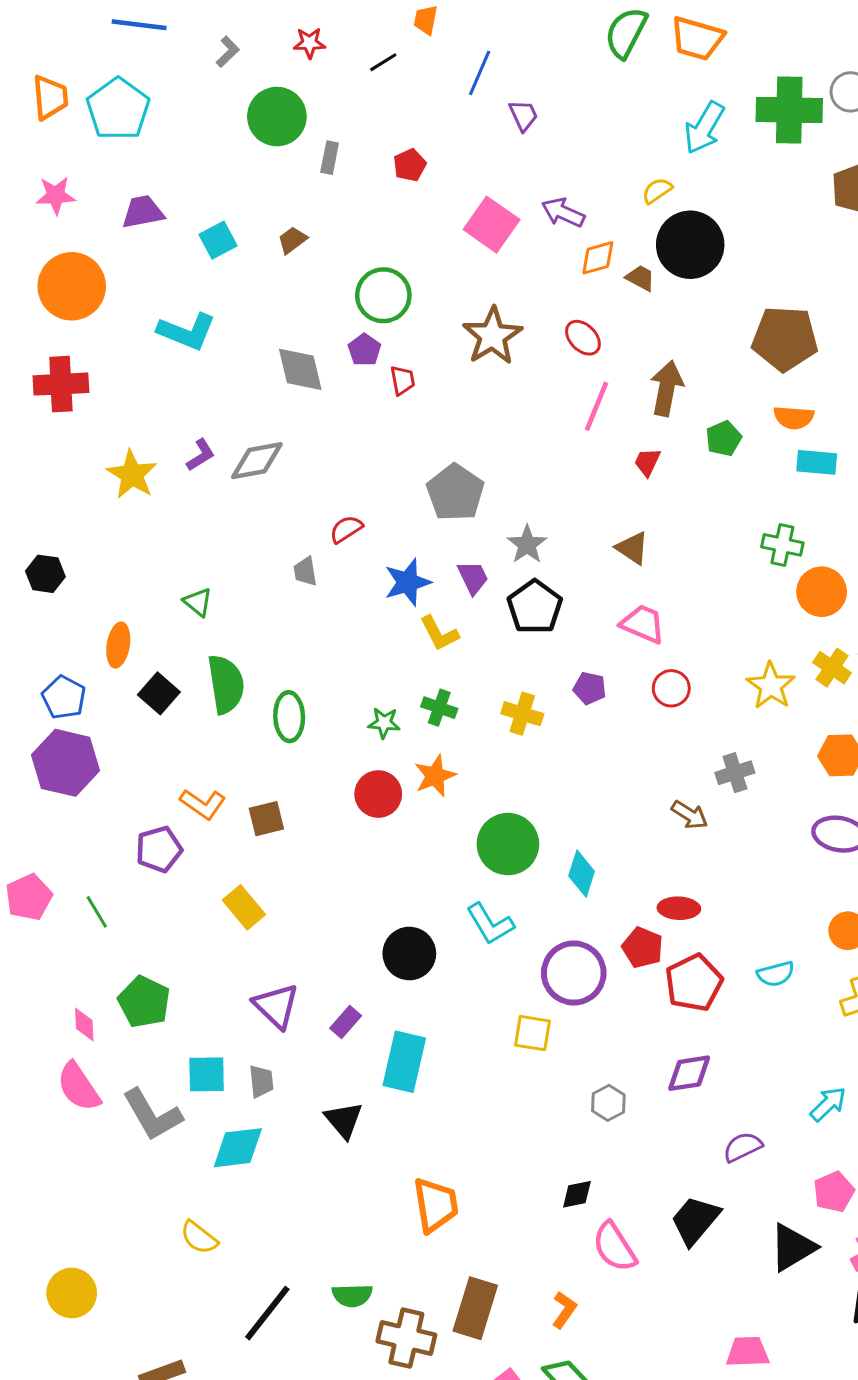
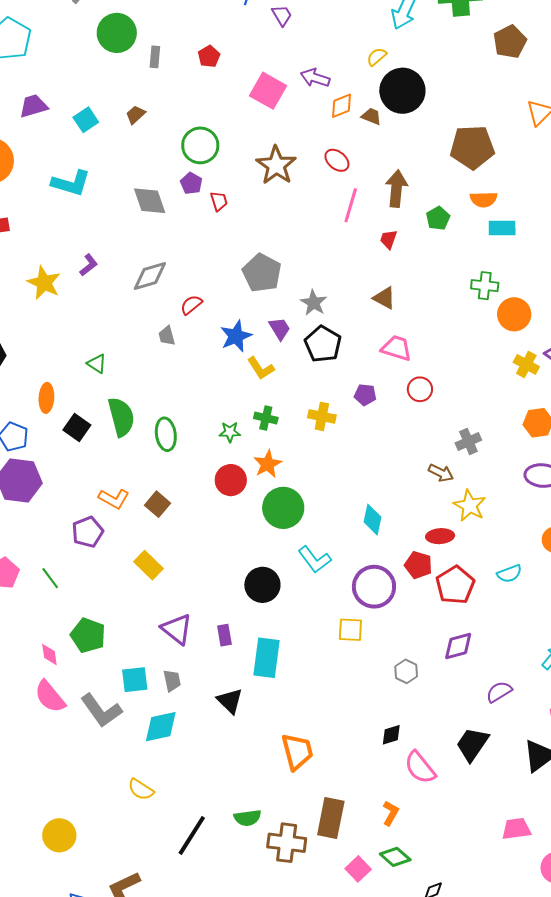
gray diamond: (257, 461) -> (150, 276), moved
yellow star: (771, 686) -> (470, 506), moved
brown square: (266, 819) -> (158, 504), turned -30
green circle: (508, 844) -> (283, 508), moved
purple rectangle: (346, 1022) -> (224, 635), turned -45

